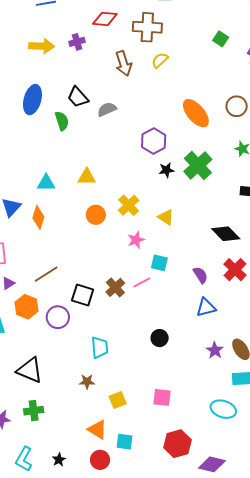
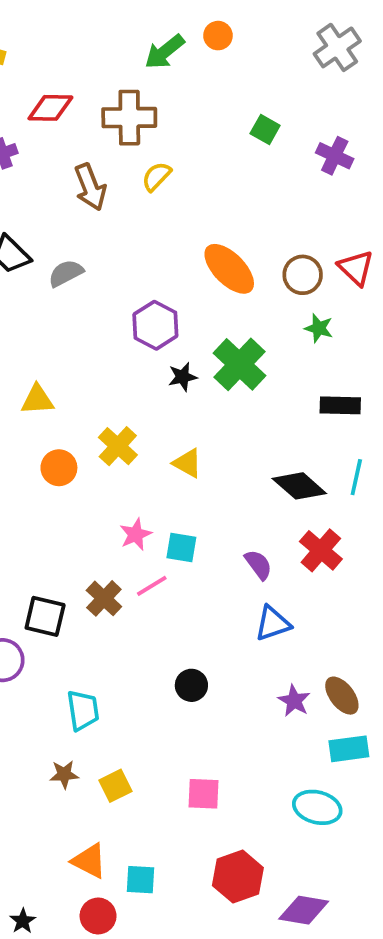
brown circle: (237, 106) -> (303, 275), moved
pink star: (136, 240) -> (136, 534), moved
yellow square: (118, 400) -> (115, 786), moved

